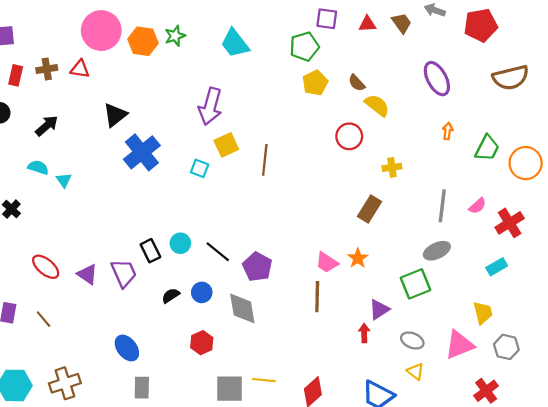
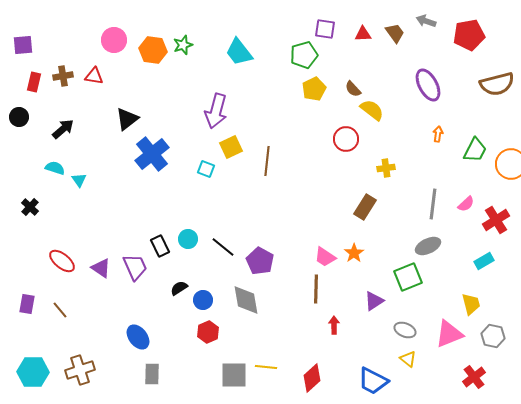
pink circle: (101, 31) -> (114, 40), size x0.7
blue circle: (202, 292) -> (203, 300), moved
red arrow: (364, 333) -> (334, 325), moved

